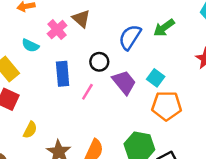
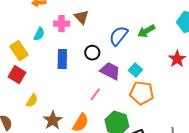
pink cross: (57, 30) -> (62, 24), turned 35
cyan semicircle: (30, 45) -> (39, 34), turned -96
purple trapezoid: (124, 82) -> (110, 71), turned -30
pink line: (87, 92) -> (95, 94), moved

